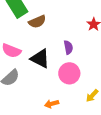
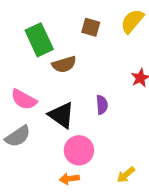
pink circle: (69, 73) -> (79, 150), moved

